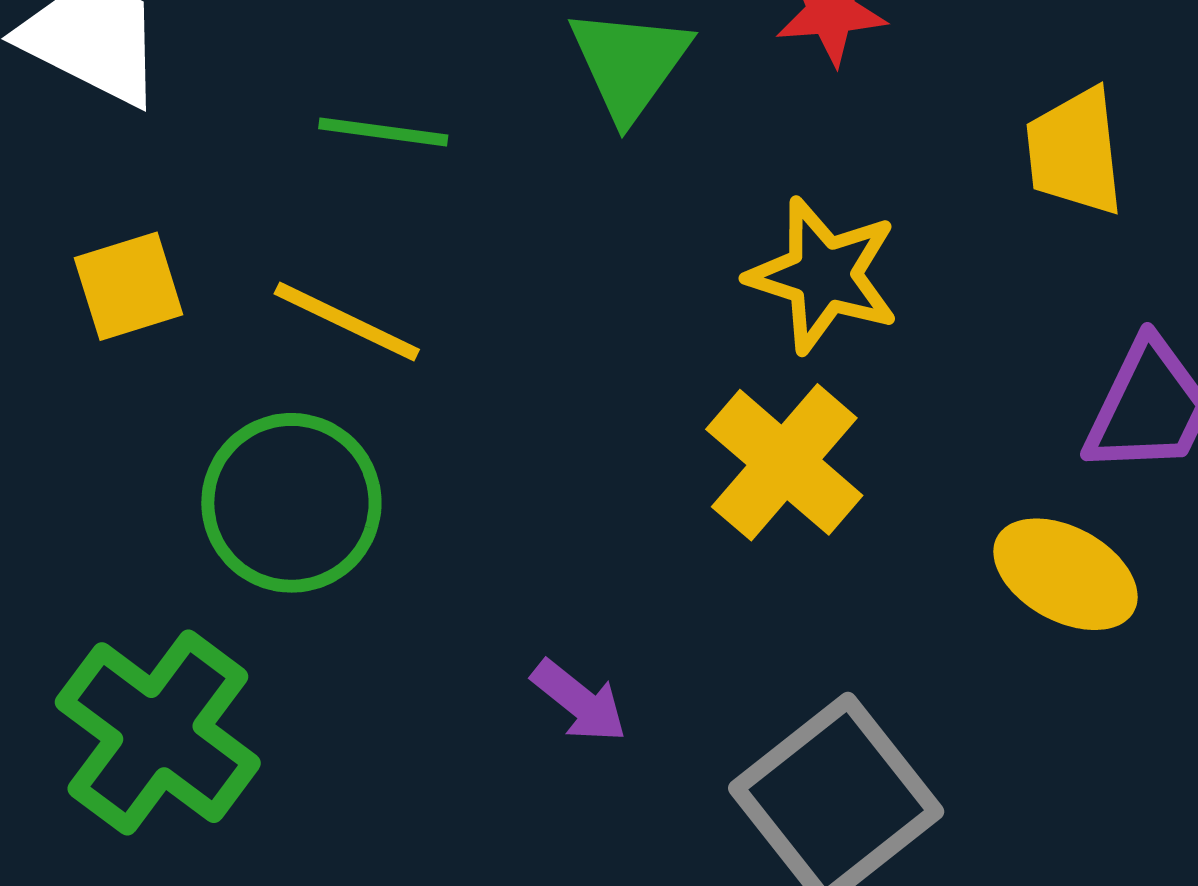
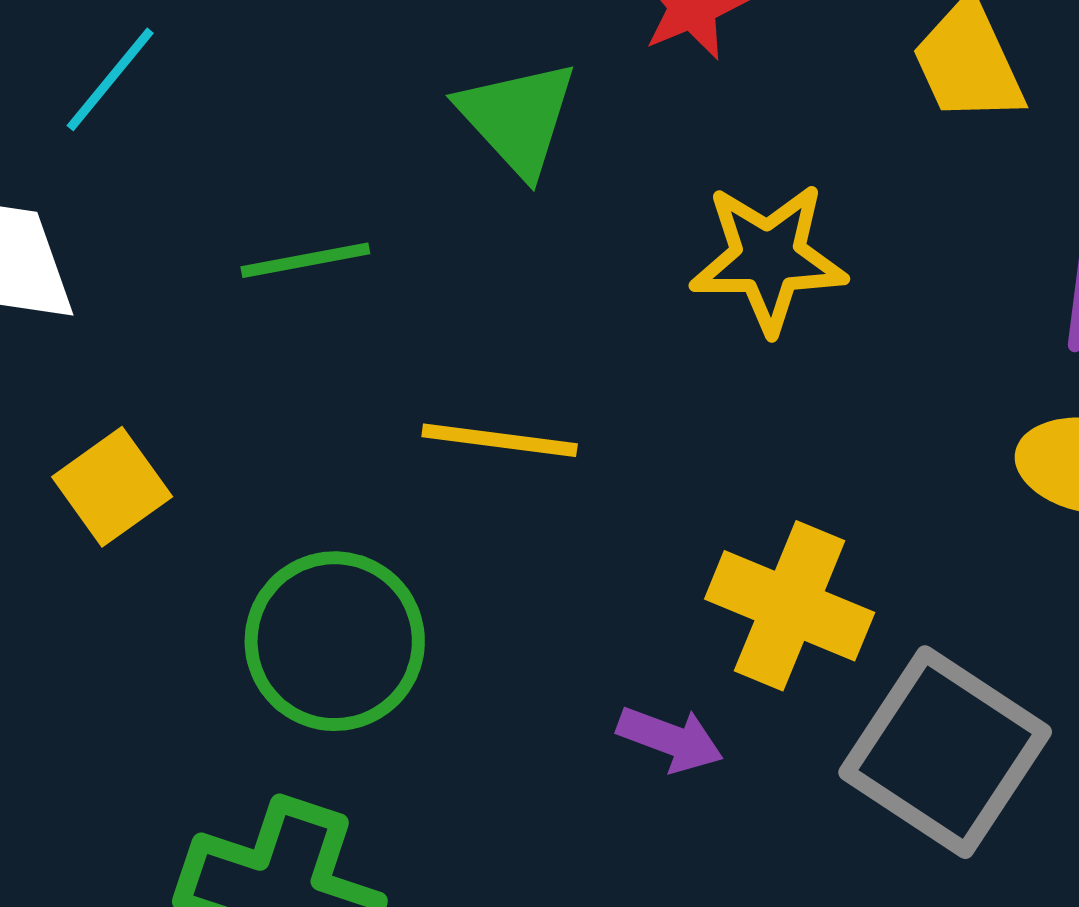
yellow line: (347, 322) -> (500, 440), moved
yellow cross: (784, 462) -> (790, 606), moved

